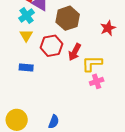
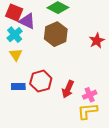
red hexagon: (51, 46) -> (41, 81), moved
red arrow: (75, 52) -> (68, 89), moved
yellow L-shape: (92, 64) -> (87, 111), moved

